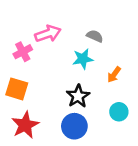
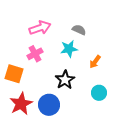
pink cross: (23, 52) -> (35, 54), moved
blue circle: (74, 126) -> (49, 105), moved

